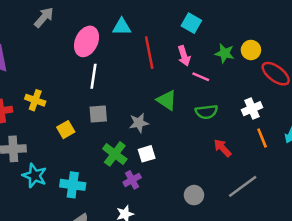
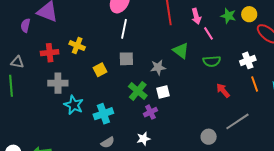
pink line: (201, 77) -> (209, 33), turned 32
cyan cross: (73, 185) -> (103, 114), turned -30
gray circle: (194, 195) -> (209, 137), moved

